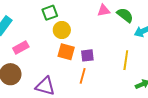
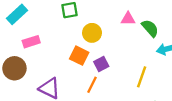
yellow circle: (62, 30) -> (92, 33), moved
purple square: (87, 55) -> (101, 64), turned -32

